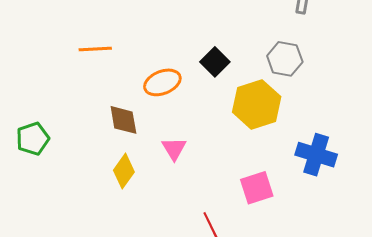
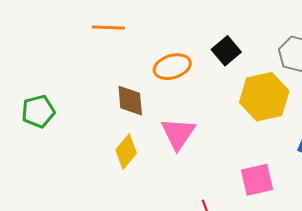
pink triangle: (174, 149) -> (178, 134), size x1.4

